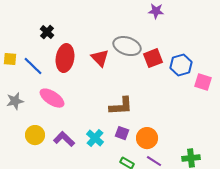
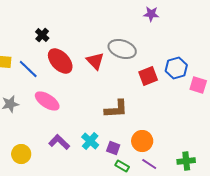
red ellipse: (65, 58) -> (60, 61), turned -52
red square: (153, 58) -> (148, 76), moved
purple square: (122, 133) -> (113, 148), moved
yellow circle: (35, 135) -> (21, 154), moved

